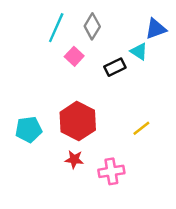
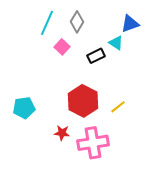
red hexagon: (78, 121) -> (83, 101), moved
pink cross: (111, 171) -> (93, 143), size x1.4

